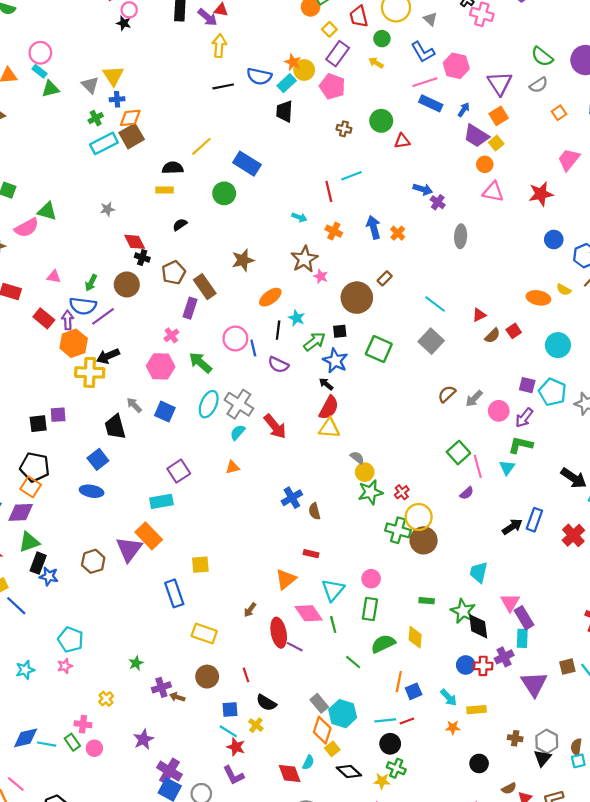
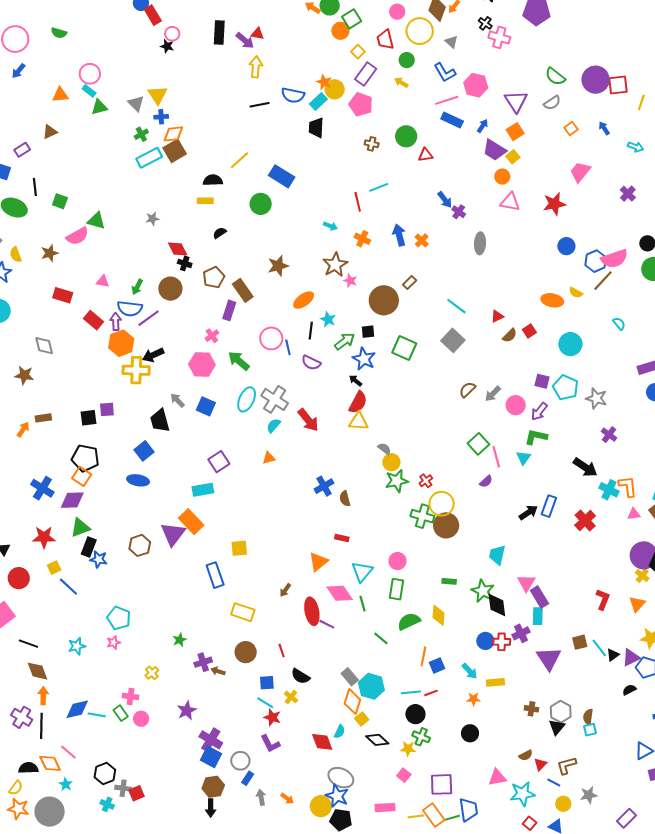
blue arrow: (423, 189) -> (445, 200), turned 36
black circle: (479, 763) -> (470, 733), moved

